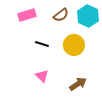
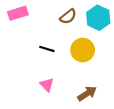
pink rectangle: (27, 15) -> (18, 13), moved

